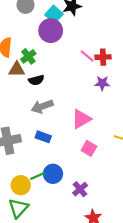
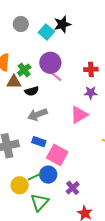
purple circle: (51, 31) -> (50, 63), moved
pink line: (87, 56) -> (56, 76), moved
pink triangle: (81, 119) -> (79, 115), moved
pink square: (89, 148) -> (57, 155), moved, size x1.5
green triangle: (18, 208) -> (40, 202), moved

